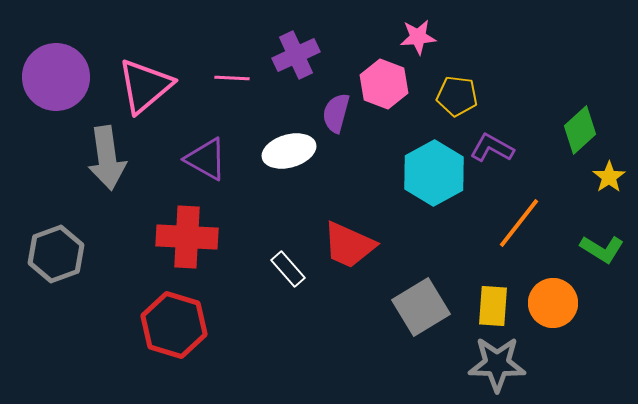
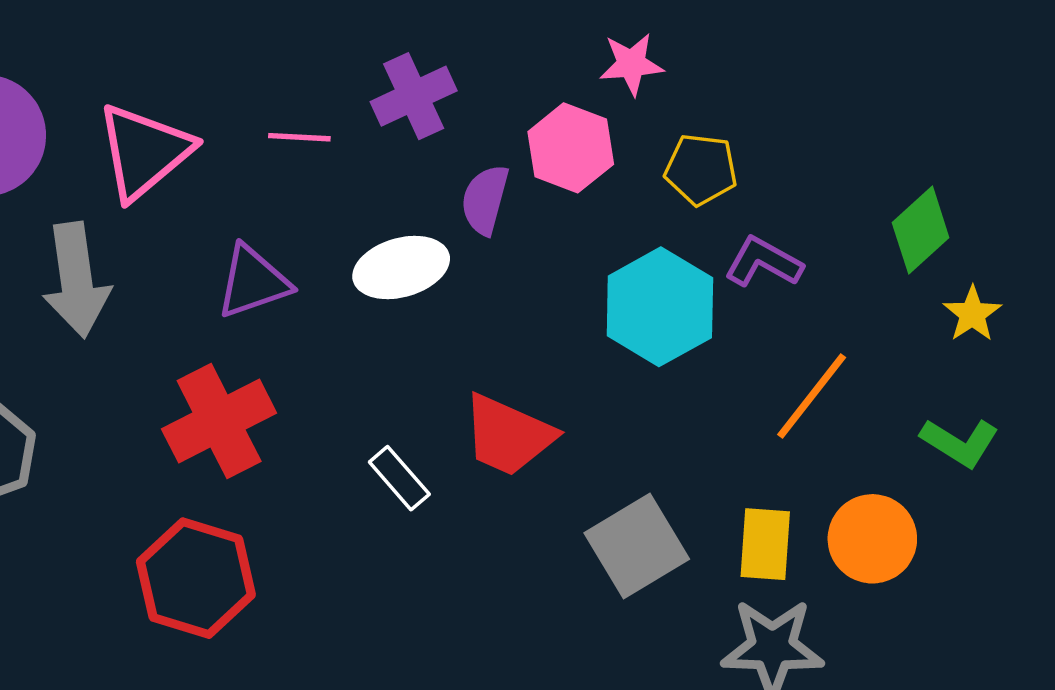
purple triangle: (206, 159) -> (253, 282), turned -48
red cross: (187, 237) -> (219, 421), turned -30

